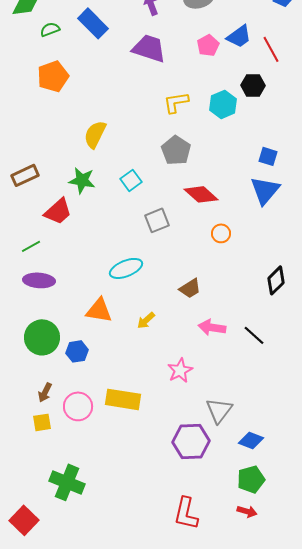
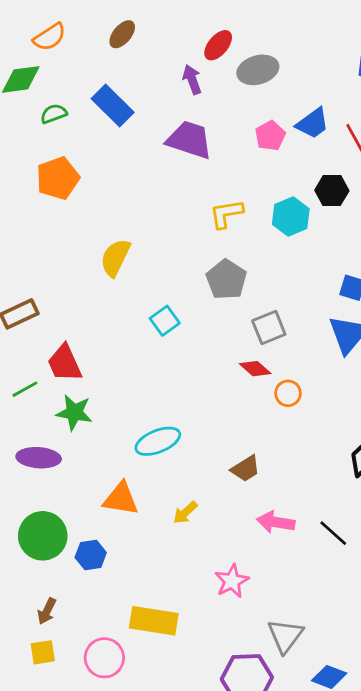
green star: (82, 180) -> (74, 412), moved
red diamond: (201, 194) -> (255, 369), moved, size x0.7
red trapezoid: (58, 211) -> (65, 363), turned 108
gray square: (157, 220) -> (269, 328), moved
green line: (31, 246) -> (25, 389), moved
pink circle: (78, 406) -> (104, 658), moved

